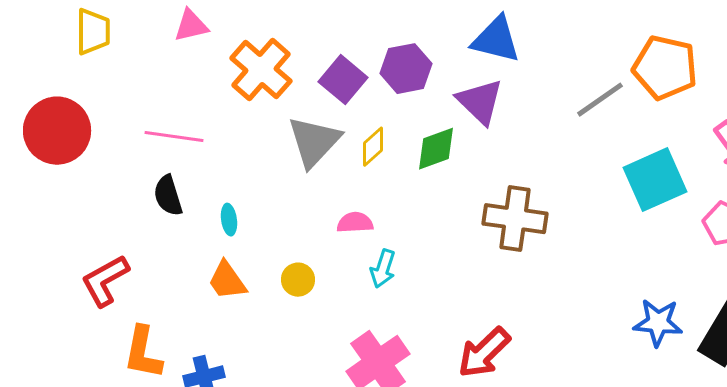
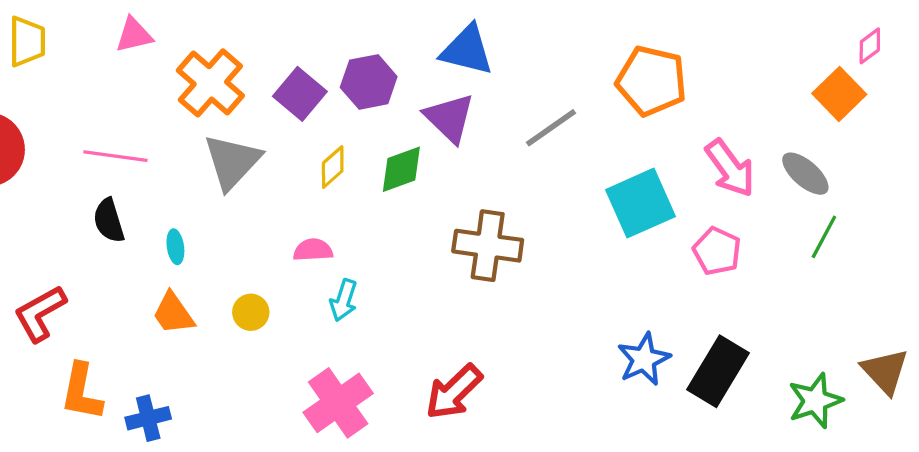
gray line: (600, 100) -> (551, 128), moved
gray triangle: (314, 142) -> (232, 162), moved
blue star: (658, 323) -> (644, 359), turned -30

